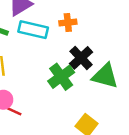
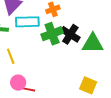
green cross: (61, 77) -> (52, 34), moved, turned 30

